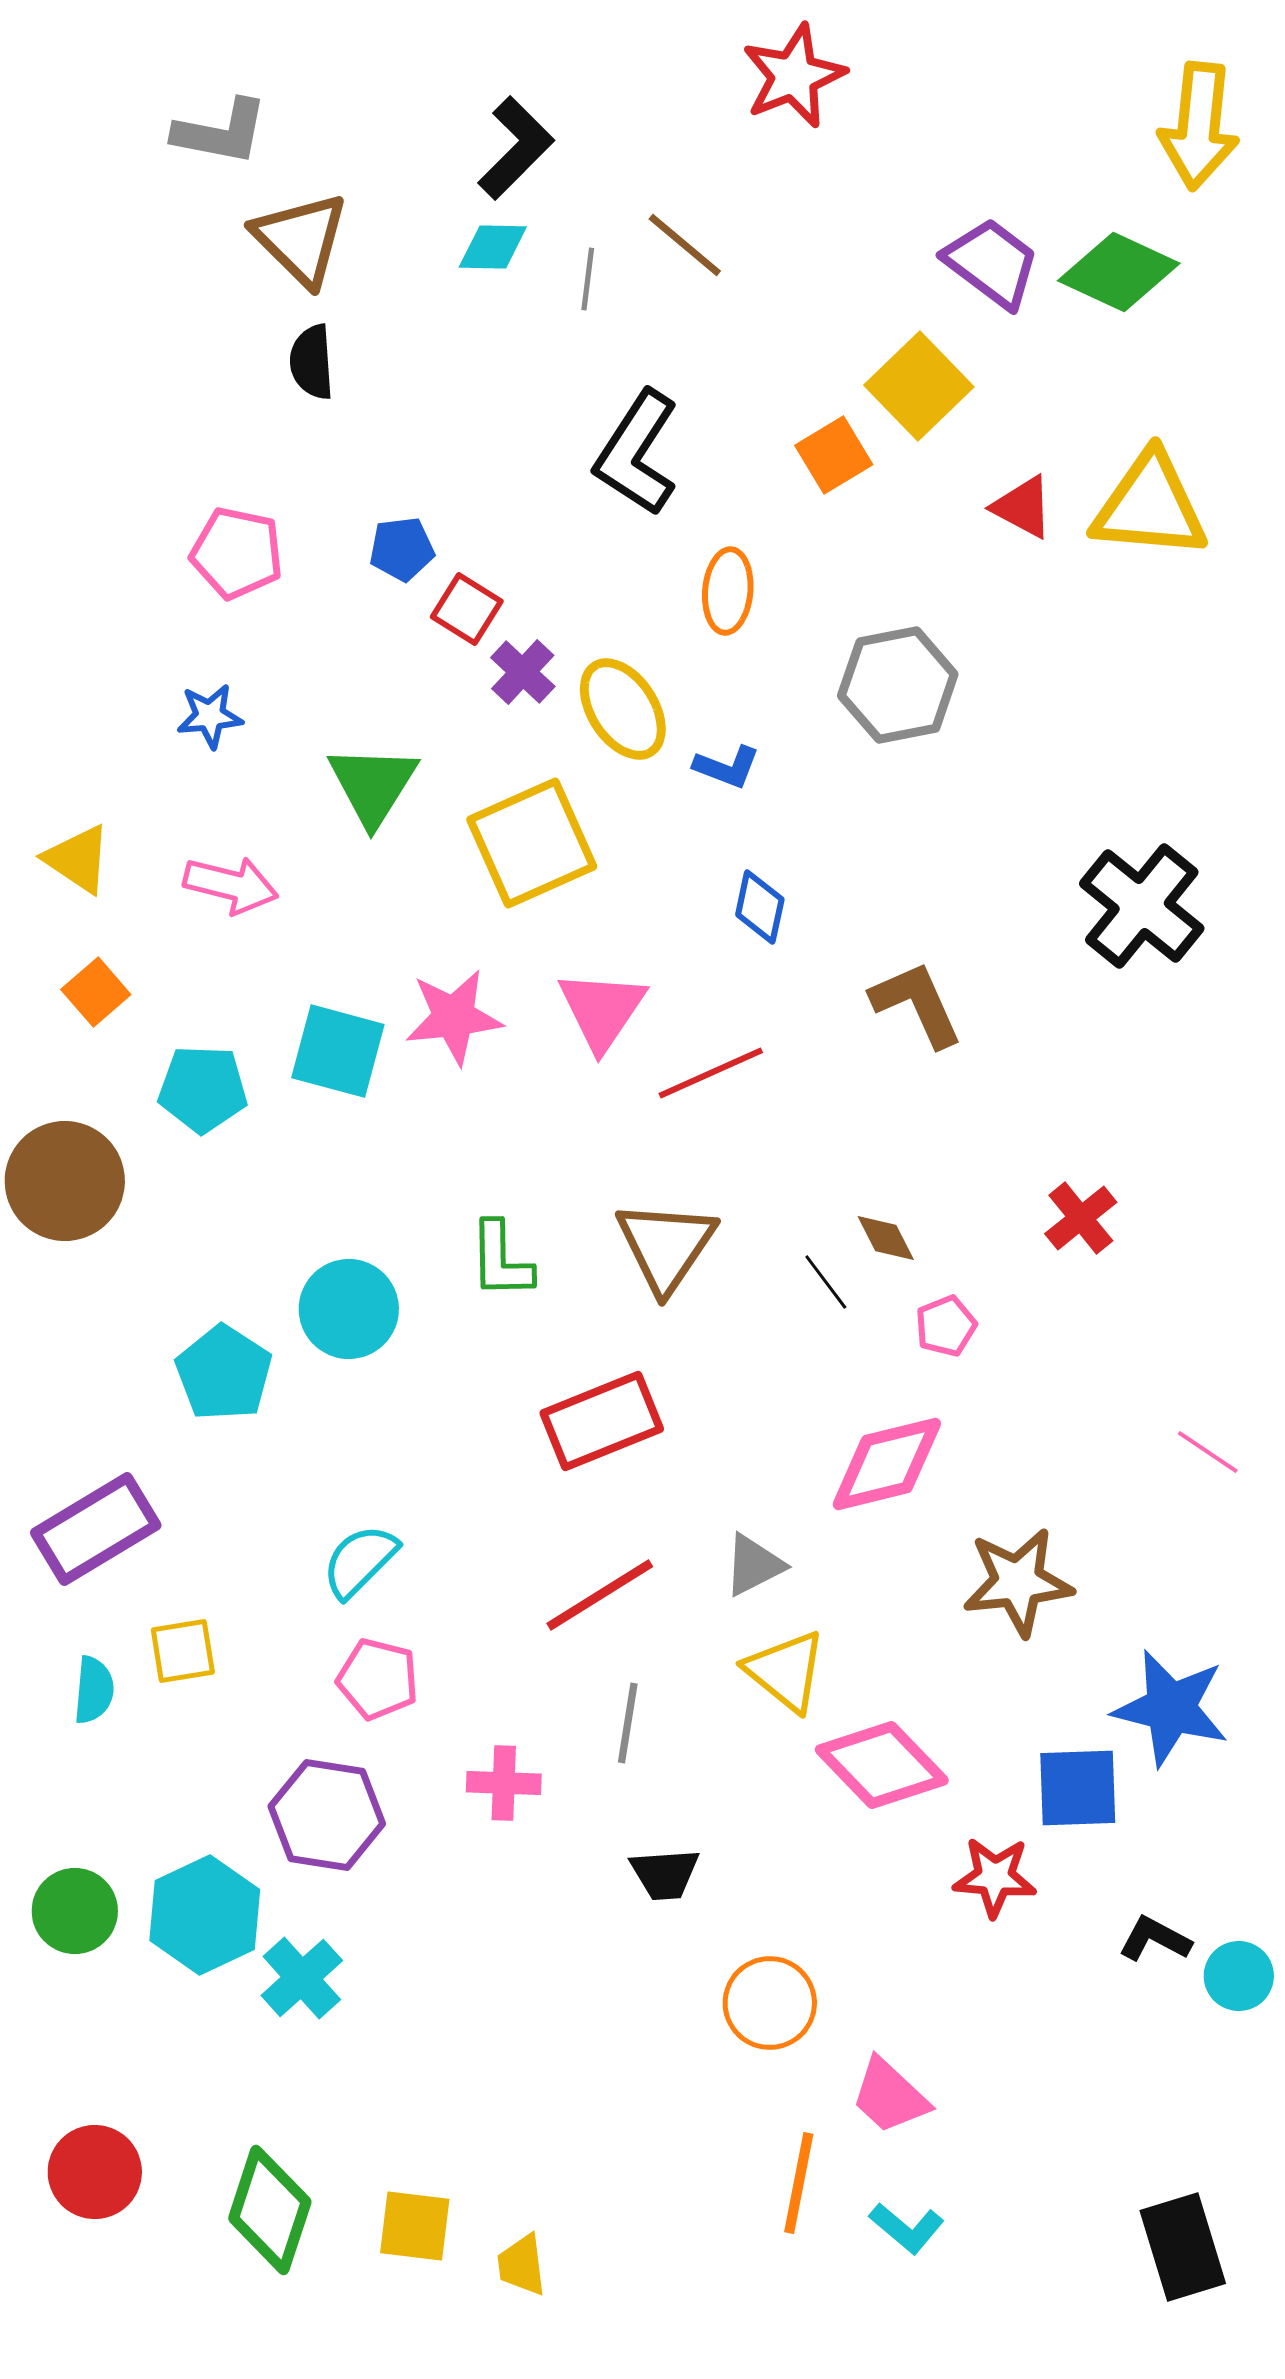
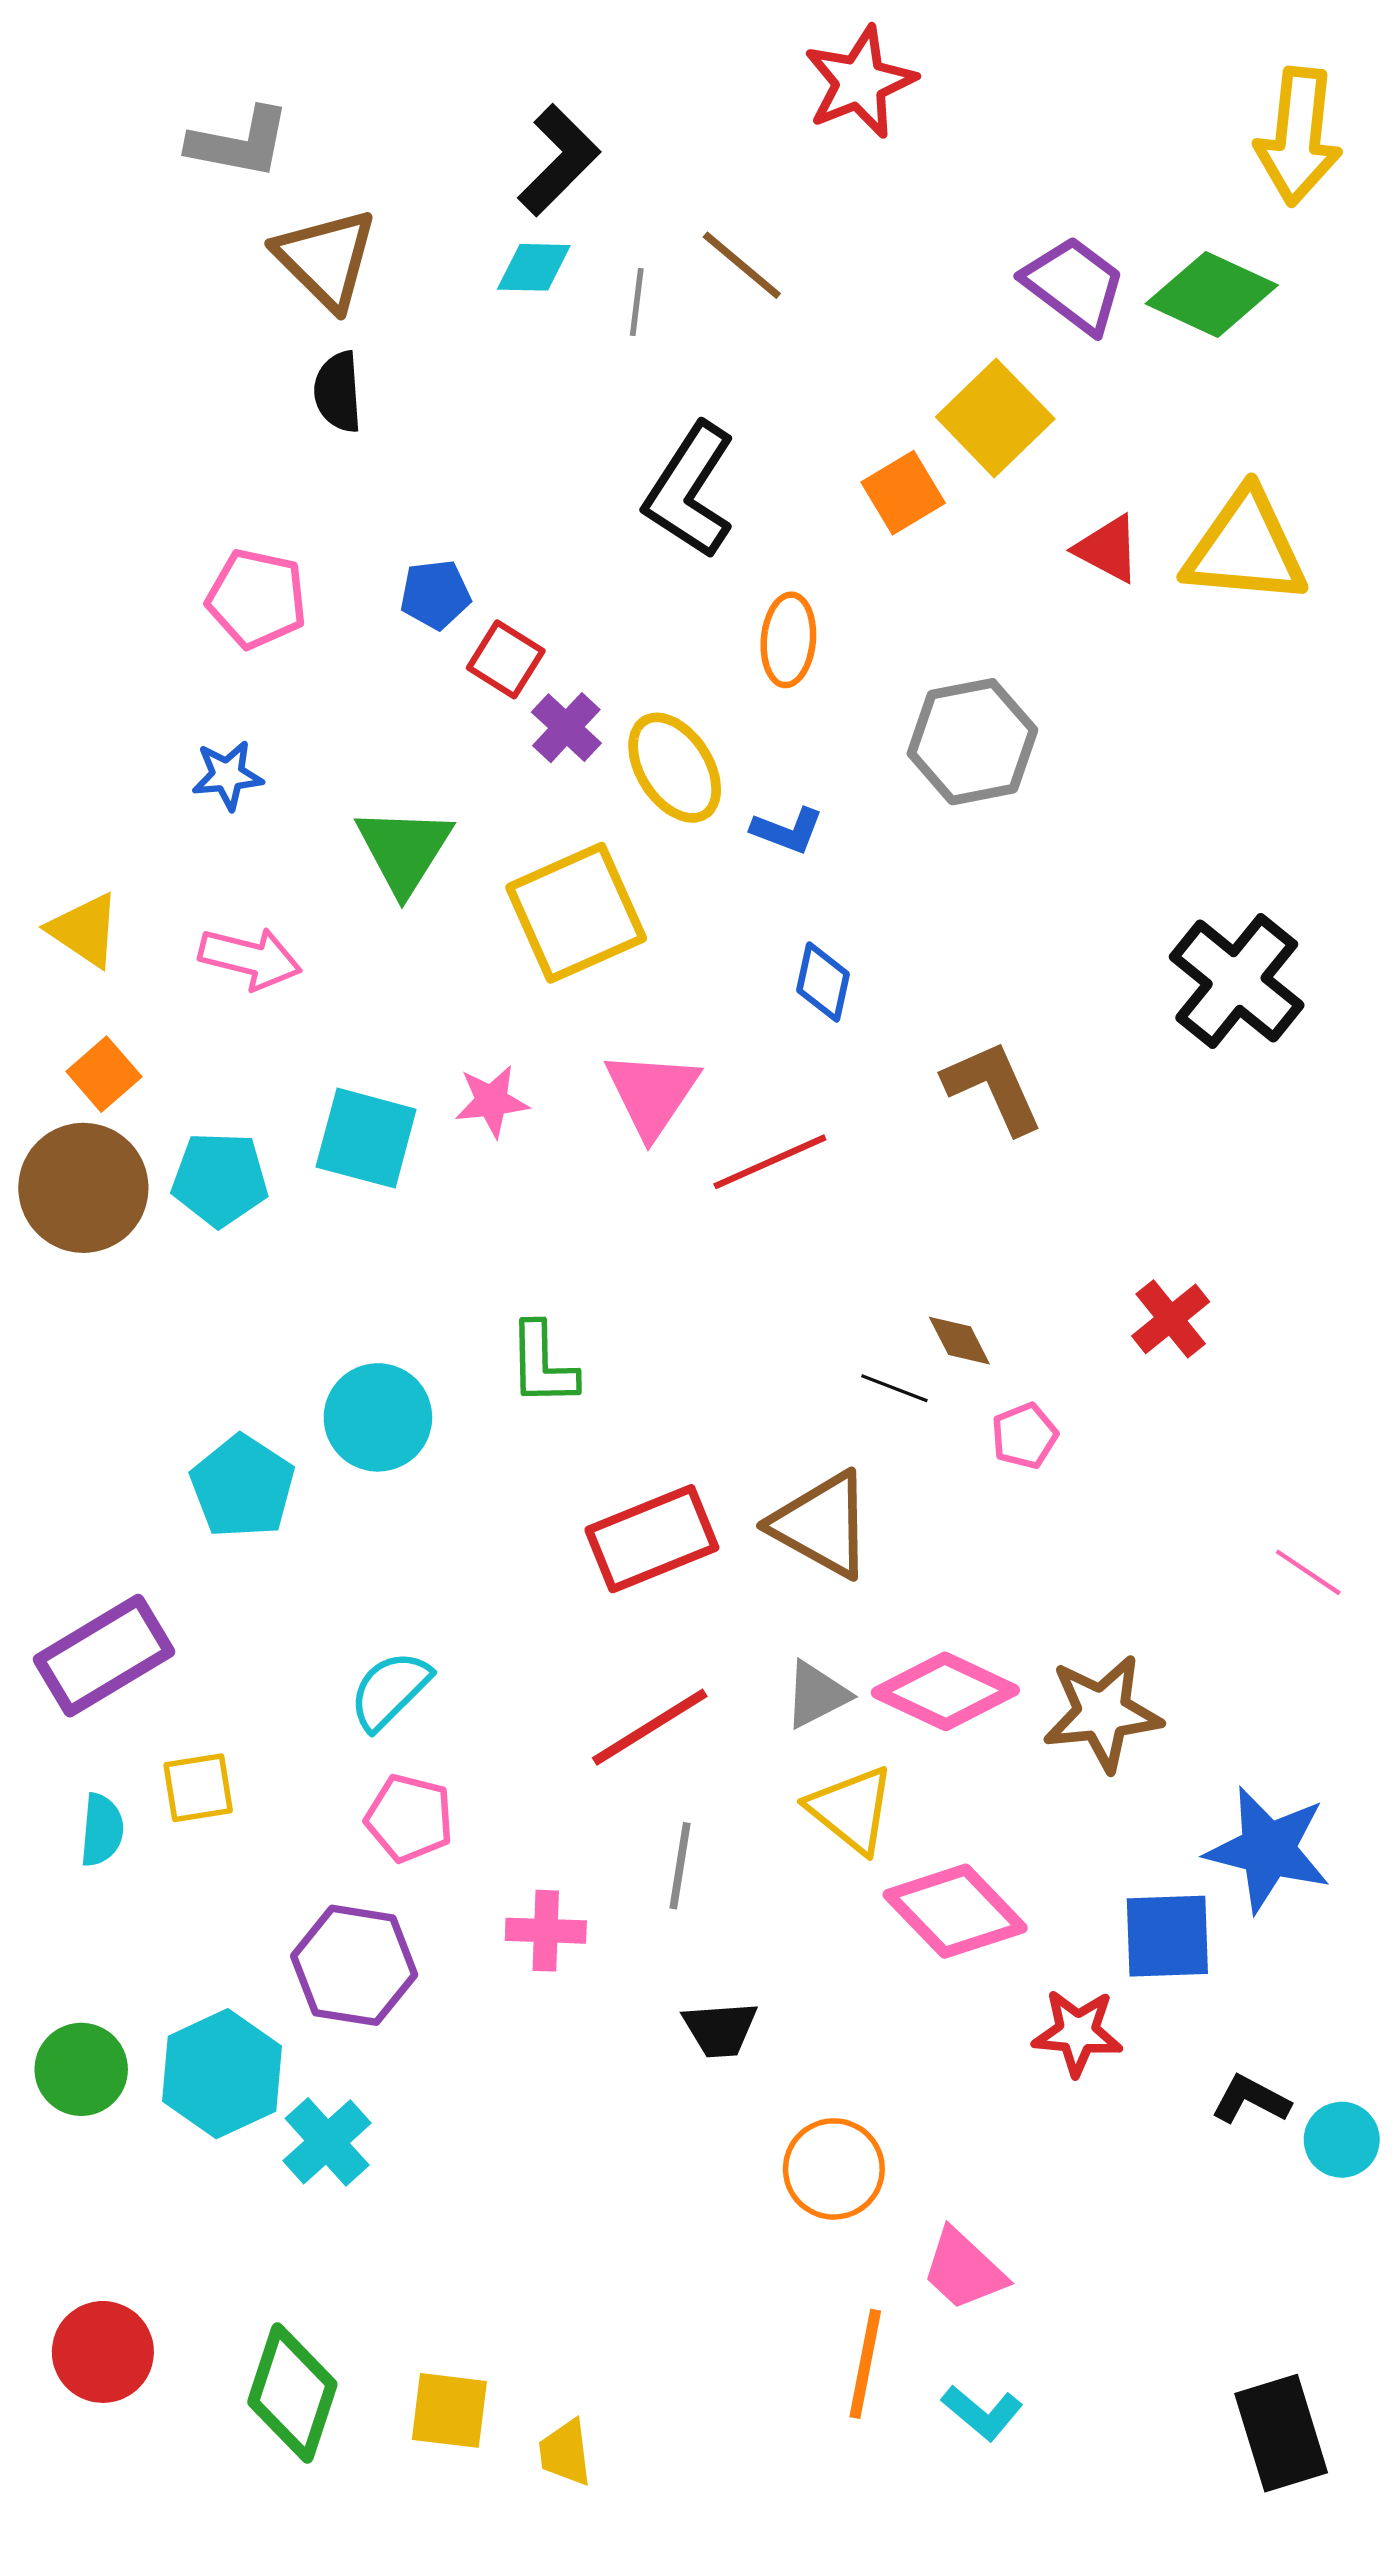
pink star: (454, 1017) -> (492, 1101), size x0.7
brown circle: (65, 1181) -> (83, 1188), moved
brown triangle: (666, 1246) -> (822, 1525), moved, turned -35
black line: (826, 1282) -> (894, 1388), turned -32
pink diamond: (887, 1464) -> (945, 1691), moved, turned 39

